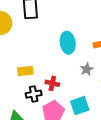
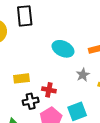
cyan ellipse: (68, 43) -> (63, 49), turned -55

